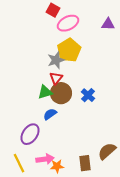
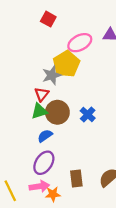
pink ellipse: (68, 23) -> (80, 43), moved
red triangle: (56, 78) -> (42, 94), moved
purple ellipse: (30, 134) -> (44, 163), moved
brown rectangle: (85, 163) -> (76, 178), moved

